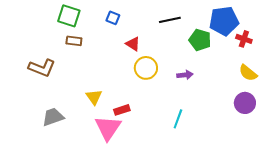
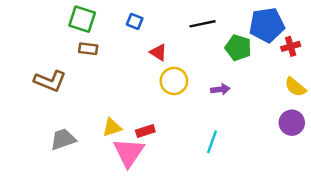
red cross: (244, 39) -> (291, 46), turned -35
yellow triangle: (94, 97) -> (112, 127), moved, turned 48

